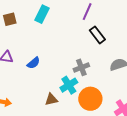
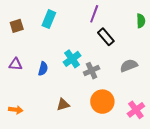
blue semicircle: (33, 63) -> (43, 69), turned -32
cyan cross: (69, 85) -> (72, 59), moved

